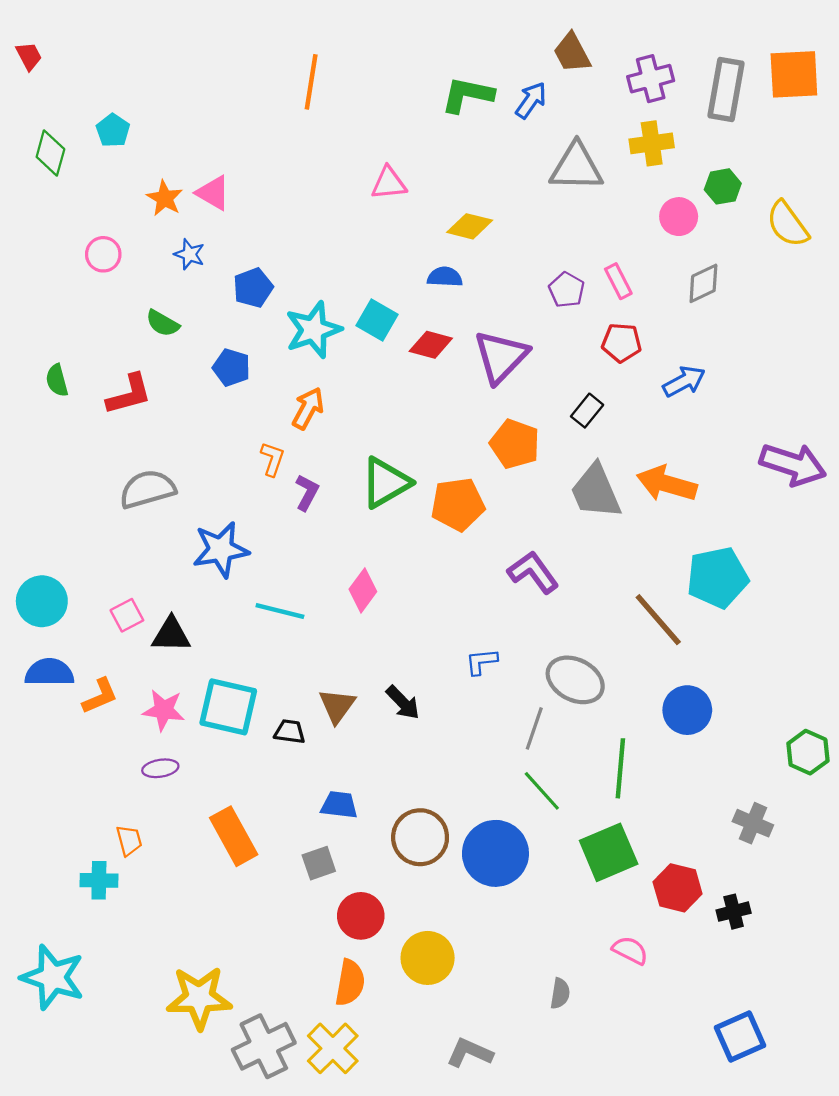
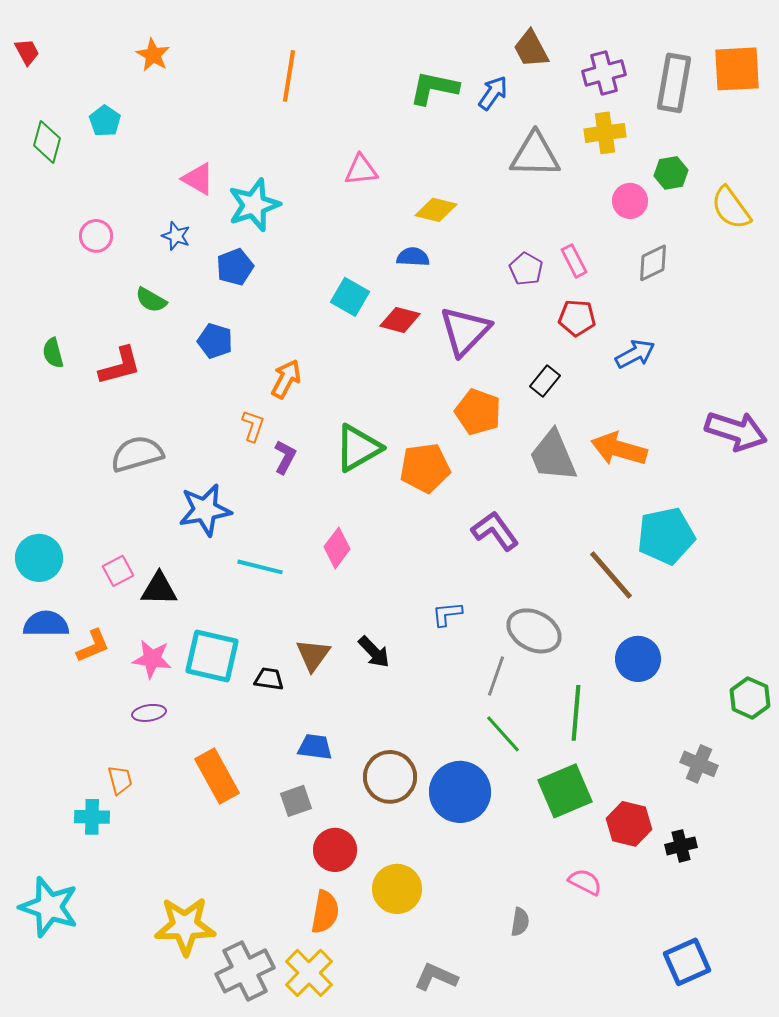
orange star: (165, 198) -> (153, 55), moved
cyan star: (313, 330) -> (254, 205), moved

